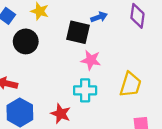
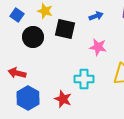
black square: (78, 32) -> (65, 29), moved
pink star: (91, 60) -> (98, 47), moved

